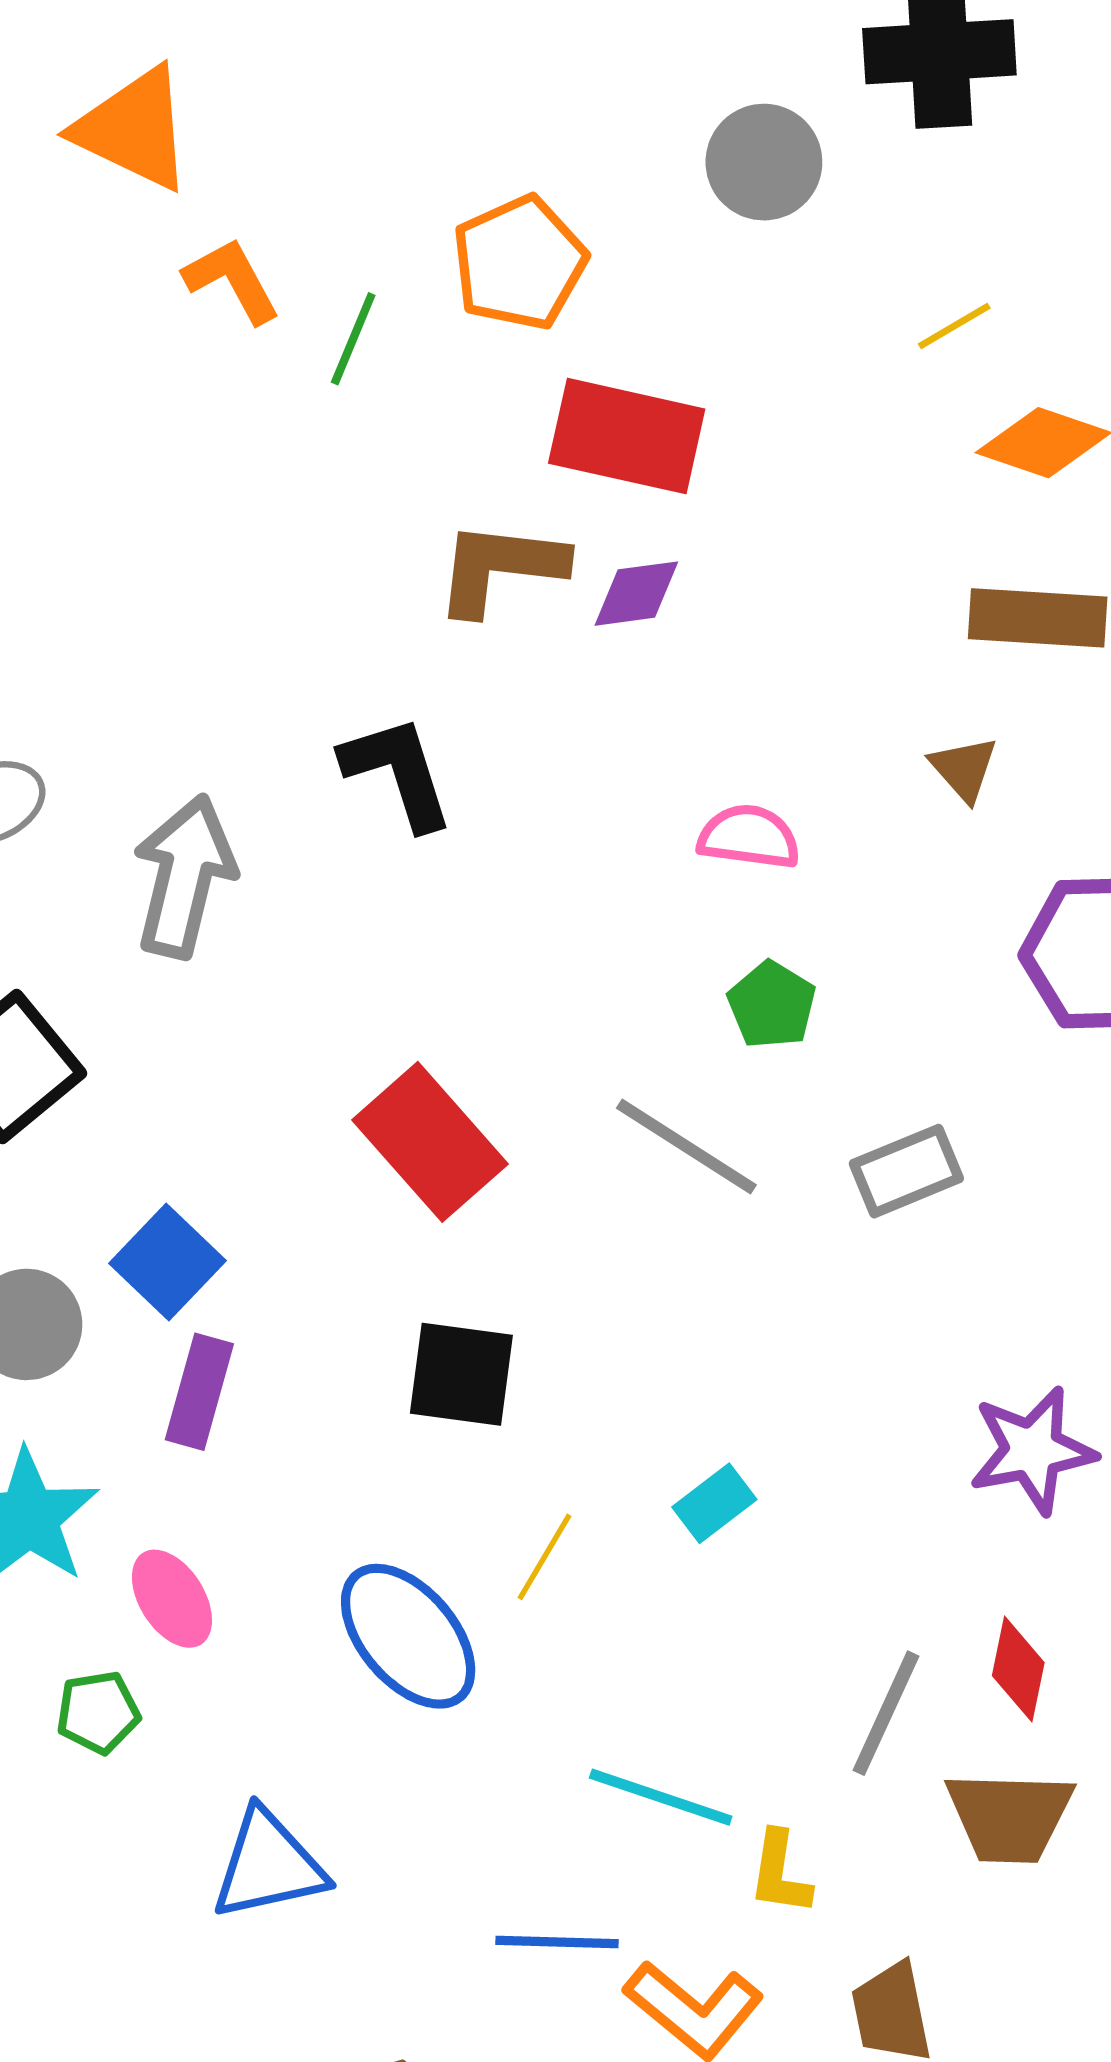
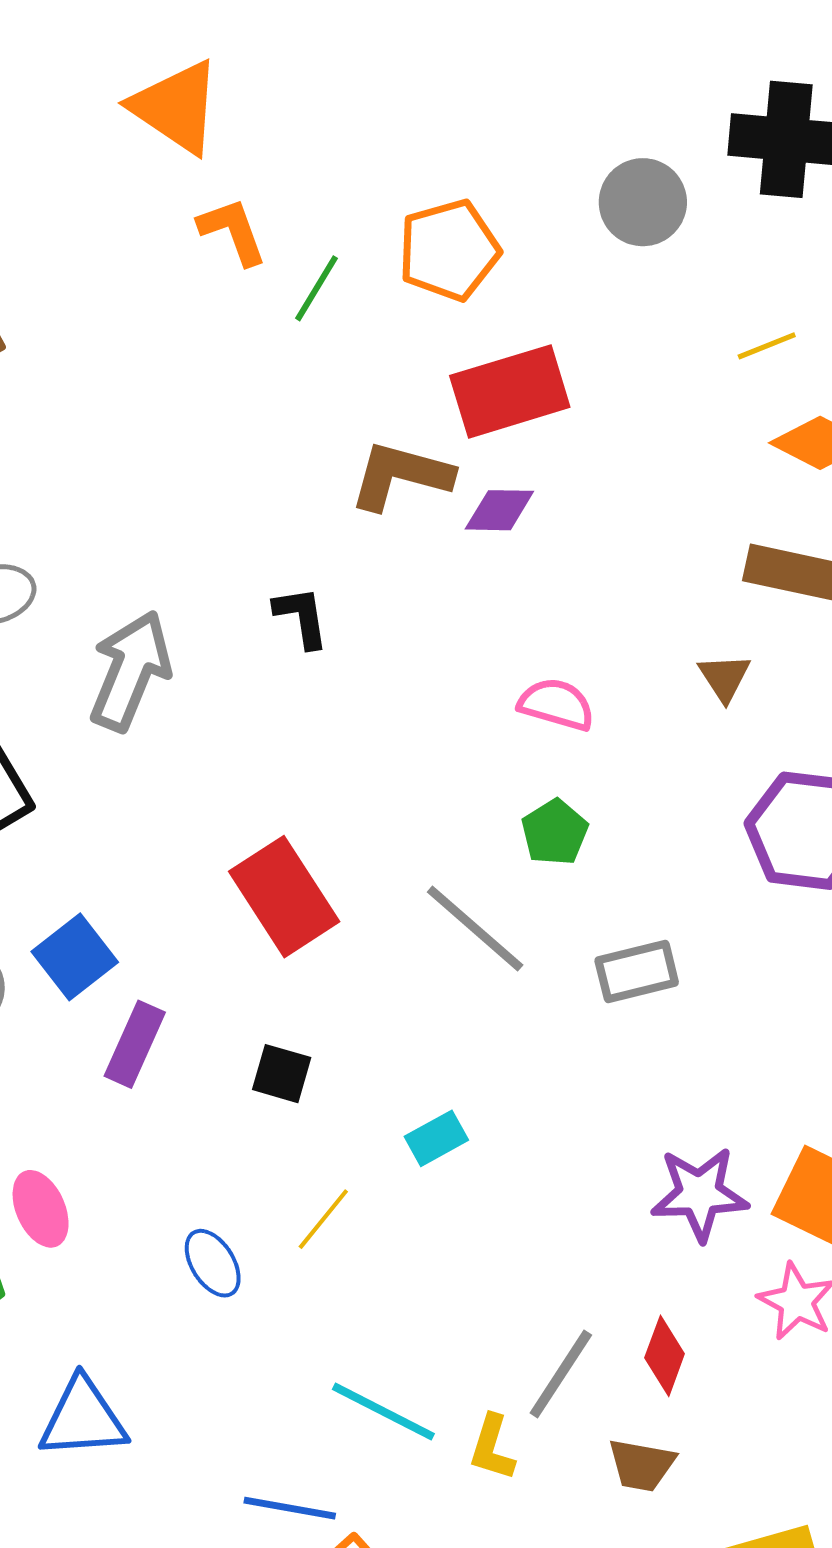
red rectangle: (627, 436) -> (510, 391), turned -38
black L-shape: (398, 772) -> (301, 617), size x0.7
black square: (461, 1374) -> (282, 1074), size x0.7
purple rectangle: (199, 1392) -> (135, 1044), moved
cyan rectangle: (714, 1503) -> (436, 1138), moved
blue ellipse: (408, 1636) -> (213, 1263), size x0.6
brown trapezoid: (1009, 1817) -> (642, 1465), size x0.7
yellow L-shape: (780, 1873) -> (492, 1448), moved

